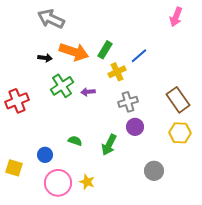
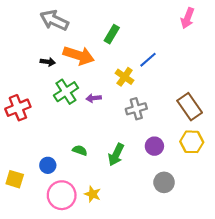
green rectangle: (105, 50) -> (112, 34), moved
yellow cross: (117, 72) -> (125, 77), turned -30
purple circle: (135, 127) -> (154, 146), moved

